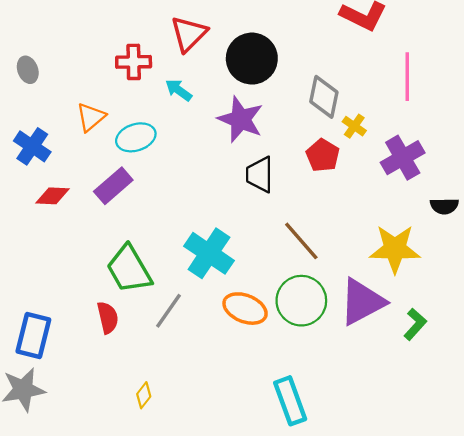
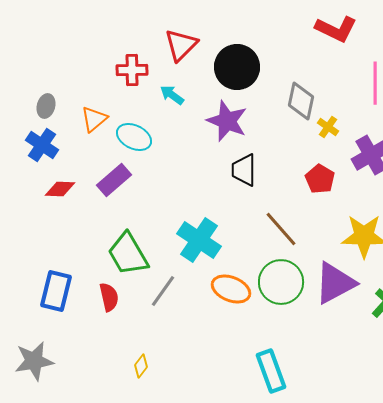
gray ellipse: (28, 70) -> (46, 106), moved, turned 35
cyan ellipse: (136, 137) -> (134, 137), turned 44
red pentagon: (323, 155) -> (320, 179), moved
blue rectangle: (33, 336) -> (56, 291), moved

